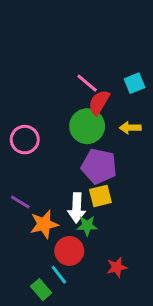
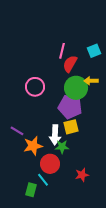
pink line: (87, 83) -> (62, 51), turned 63
green circle: (87, 126) -> (76, 88), moved
pink circle: (25, 140) -> (35, 87), moved
green rectangle: (41, 290) -> (31, 190), turned 56

